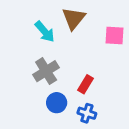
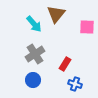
blue circle: (57, 103) -> (33, 80), moved
blue cross: (87, 113) -> (75, 84), moved

